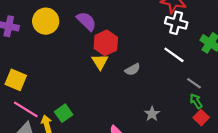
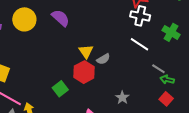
red hexagon: (106, 43) -> (84, 72), moved
yellow triangle: (100, 62) -> (86, 52), moved
green arrow: (196, 101) -> (167, 80), moved, turned -40
green square: (64, 113) -> (60, 89), moved

